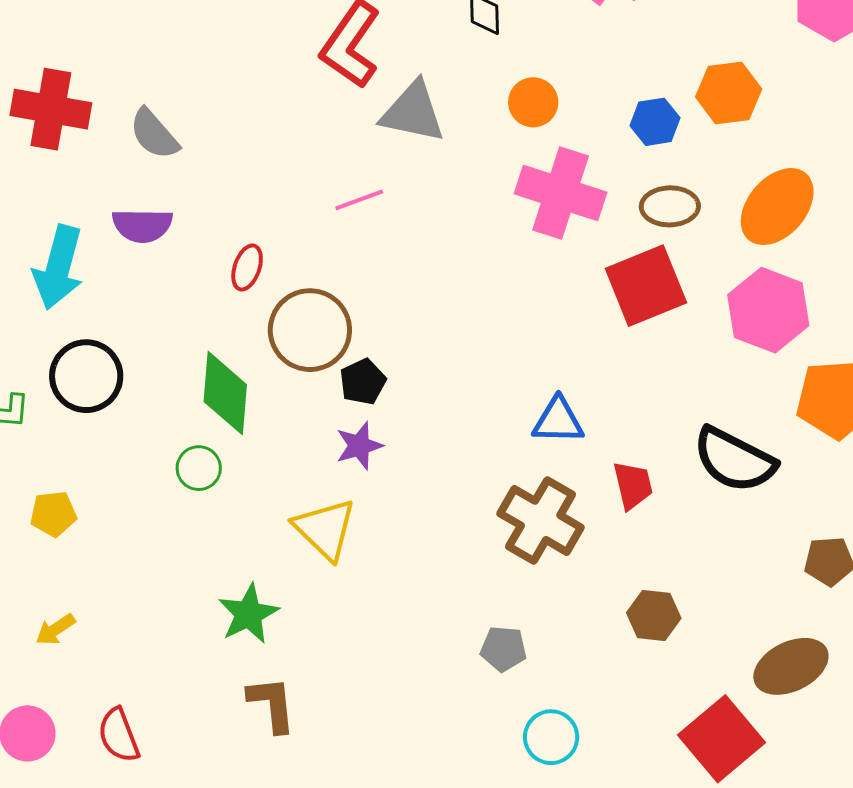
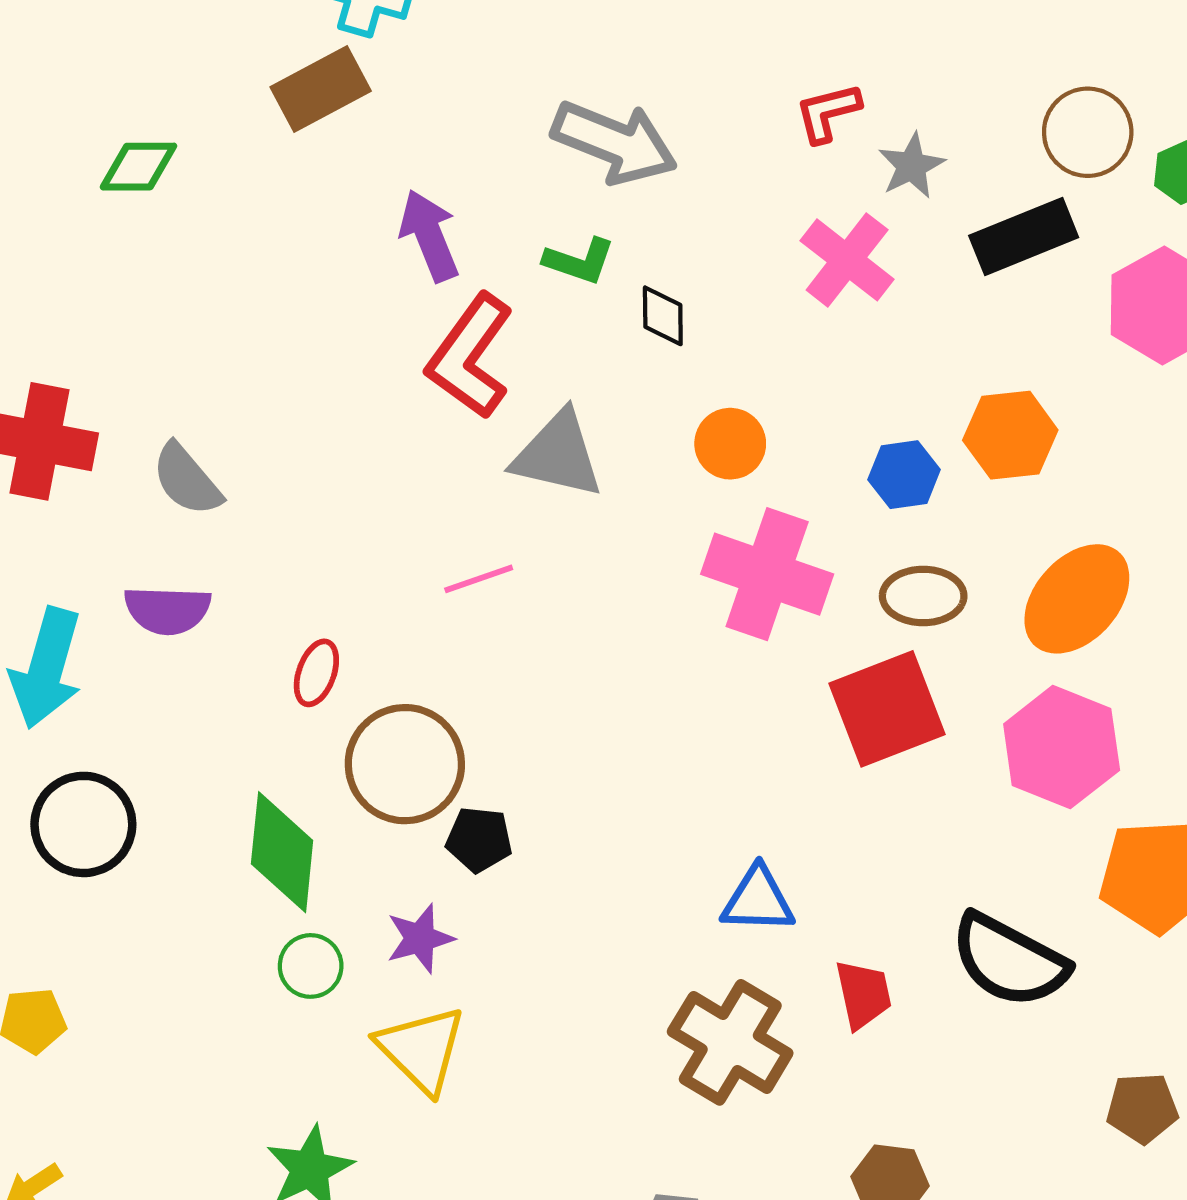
black pentagon: (363, 382) -> (479, 839), turned 30
purple star: (359, 446) -> (420, 938), moved
green circle: (199, 468) -> (311, 966), moved

